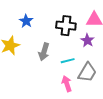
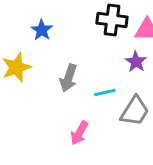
black cross: (66, 26) -> (112, 20), moved
pink arrow: (67, 84) -> (79, 133), moved, turned -133

